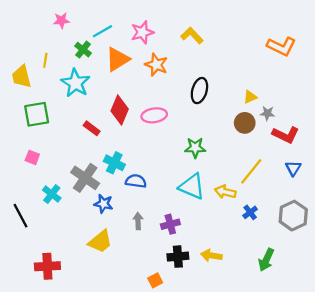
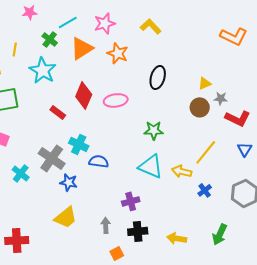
gray arrow: (138, 221) -> (106, 225), moved
yellow arrow: (211, 255) -> (177, 238), moved

